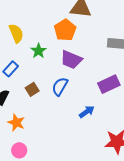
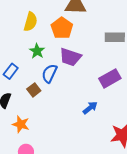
yellow semicircle: (16, 33) -> (31, 22), moved, turned 42
blue semicircle: (60, 86) -> (50, 73), moved

